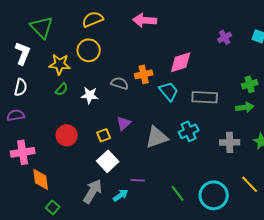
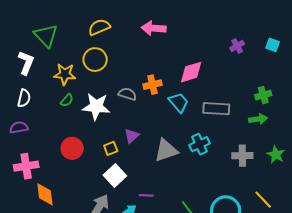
white star: (90, 95) -> (96, 107), size x1.5

